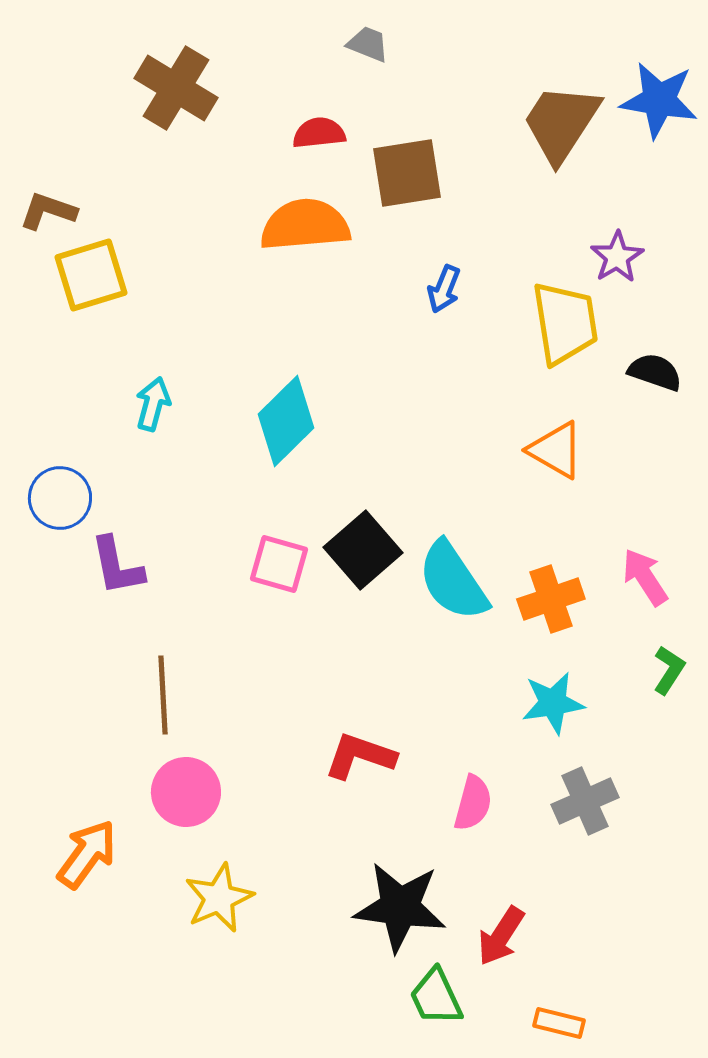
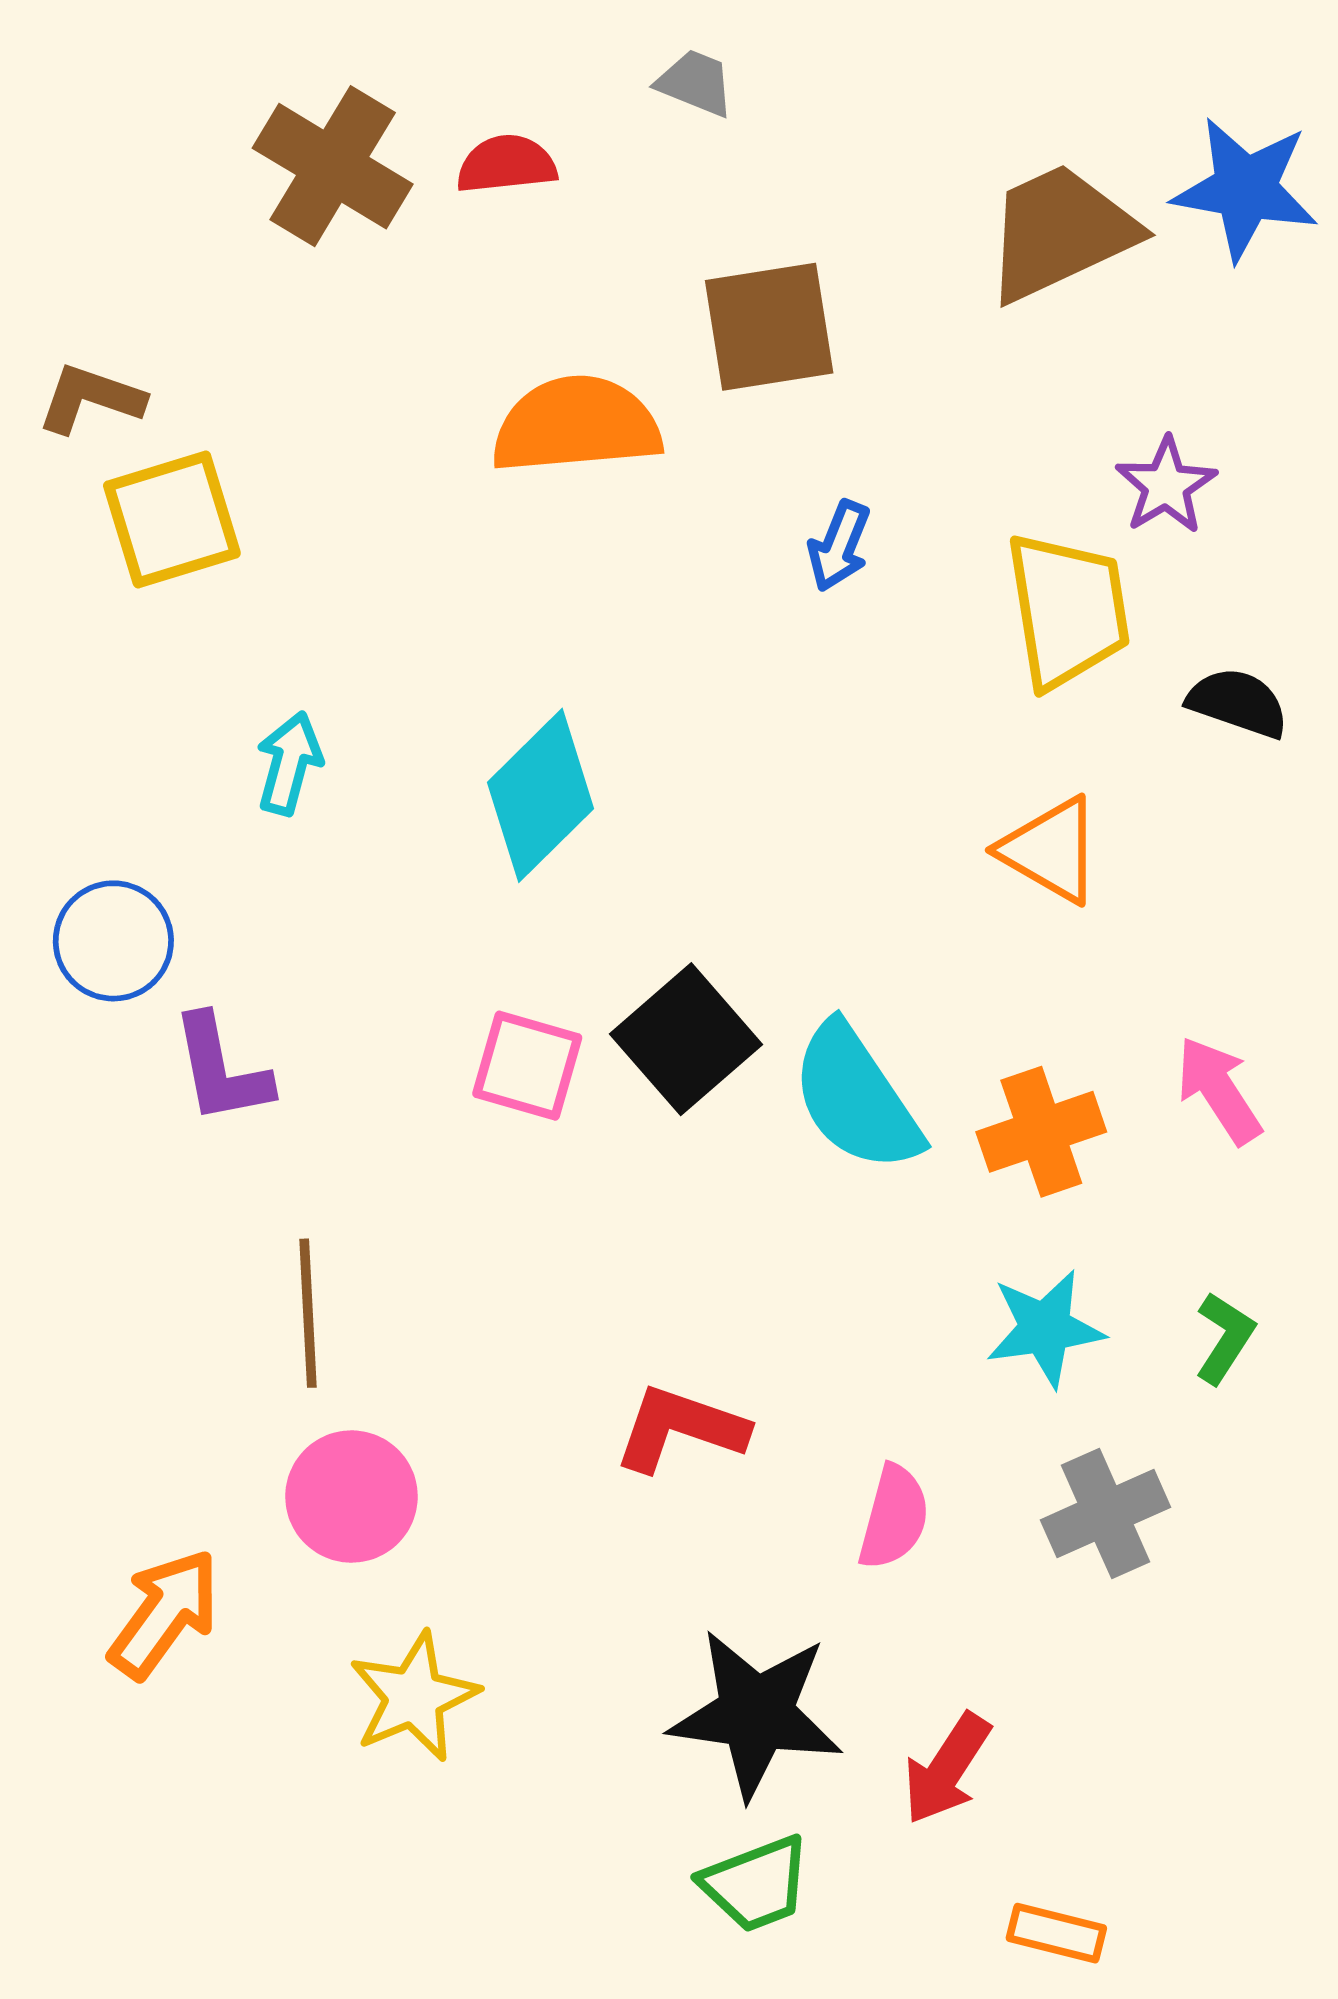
brown trapezoid: (561, 123) -> (1060, 232), turned 32
red semicircle: (319, 133) -> (506, 164), moved
green L-shape: (669, 670) -> (1225, 1338), moved
green trapezoid: (436, 997) -> (756, 1884), moved, turned -86

